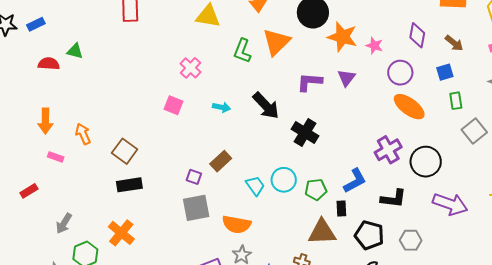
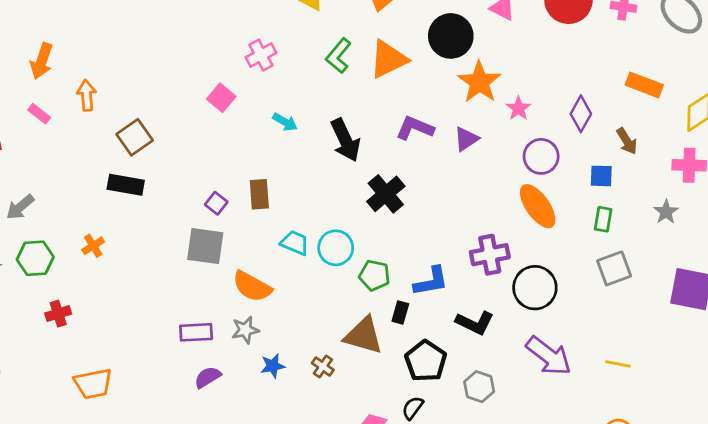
brown rectangle: (221, 161) -> (259, 194), turned -70
cyan trapezoid: (255, 186) -> (295, 243), turned -50
orange cross: (121, 233) -> (93, 246), size x0.6

